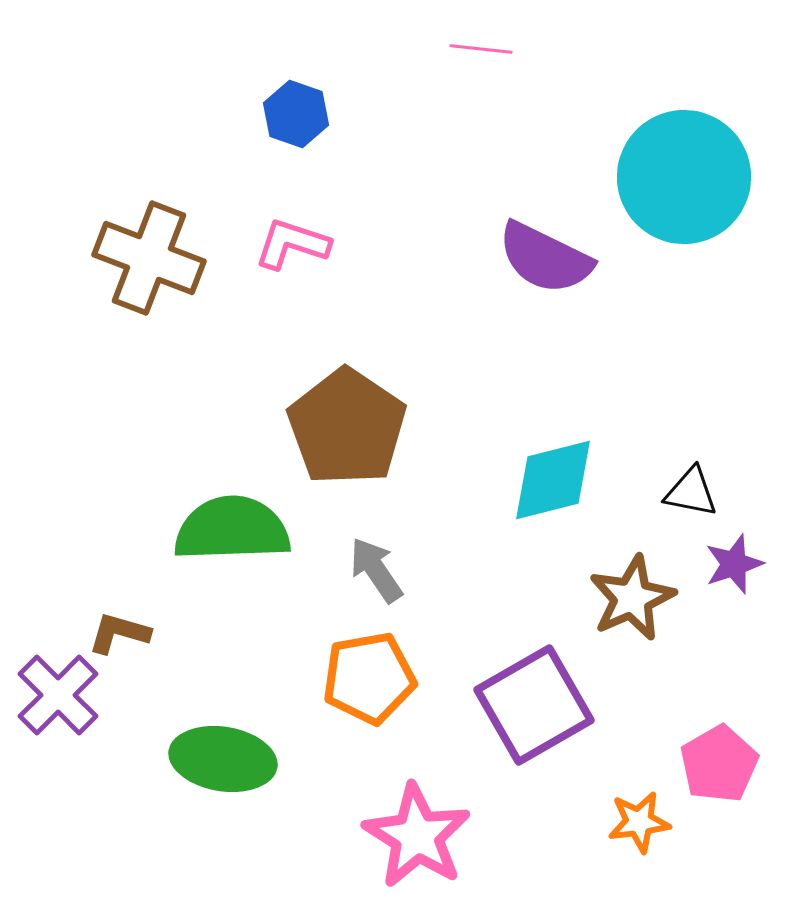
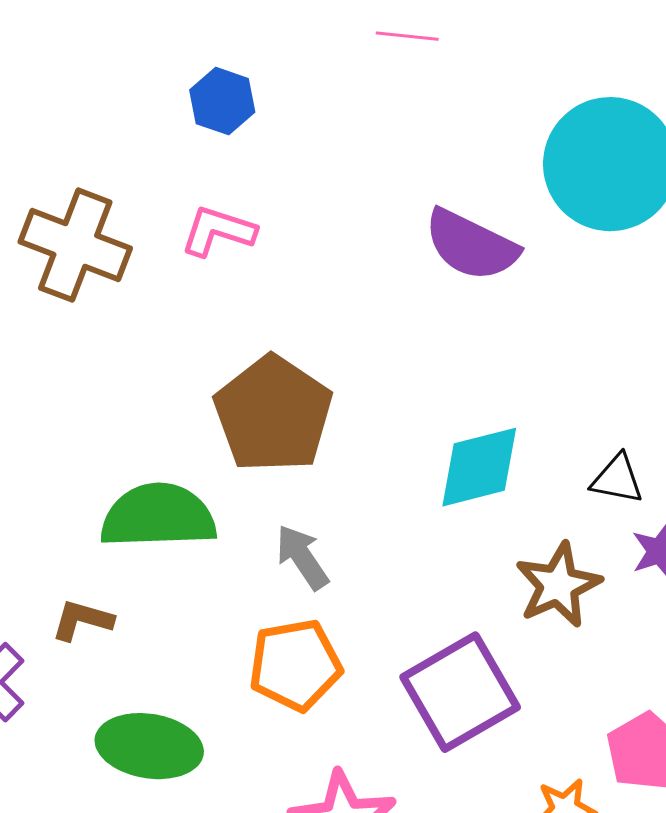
brown L-shape: (119, 633) -> (82, 620), moved

